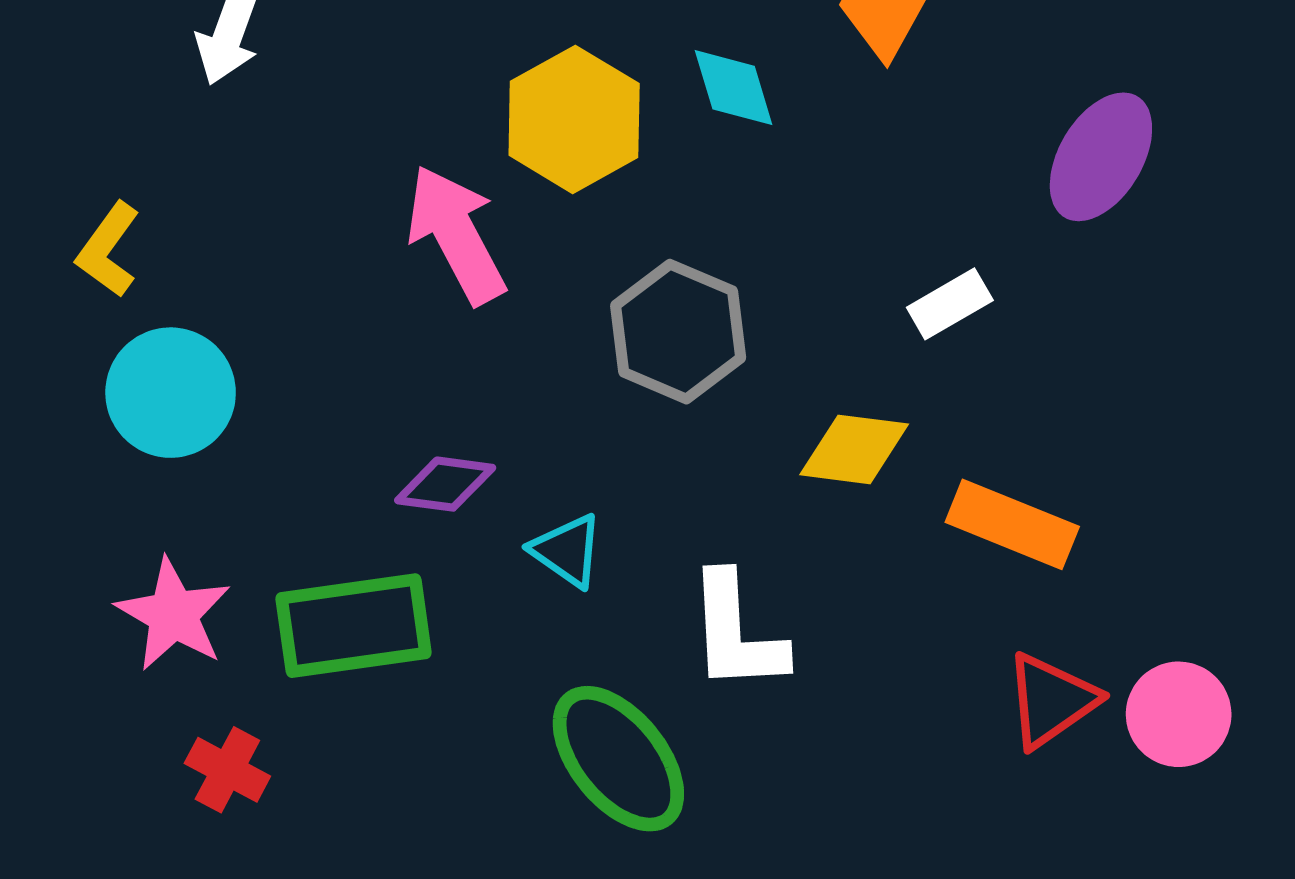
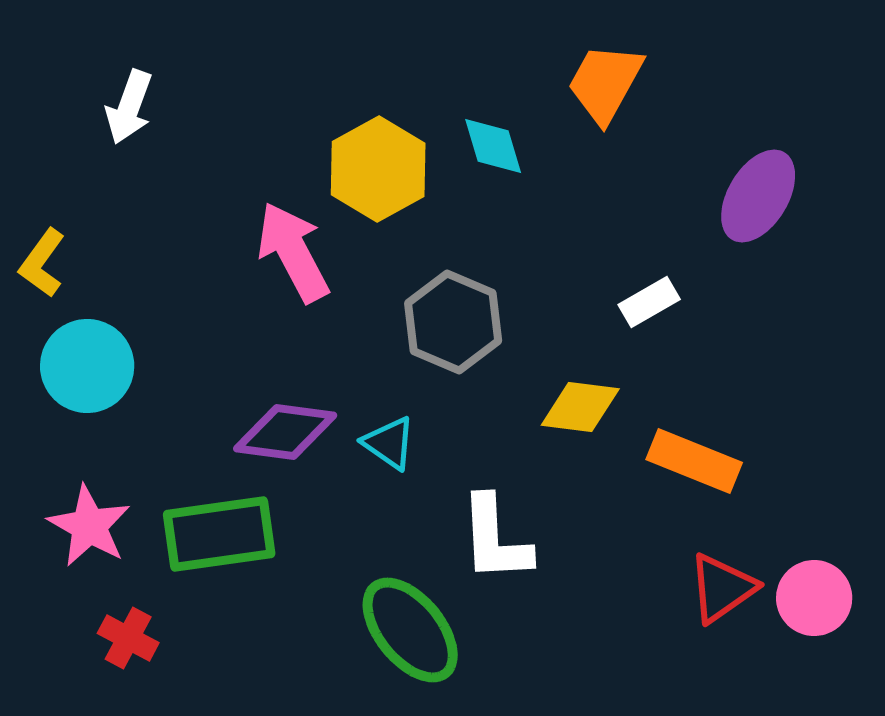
purple diamond: (445, 484) -> (285, 432), size x1.4
cyan triangle: (567, 551) -> (389, 443), moved

